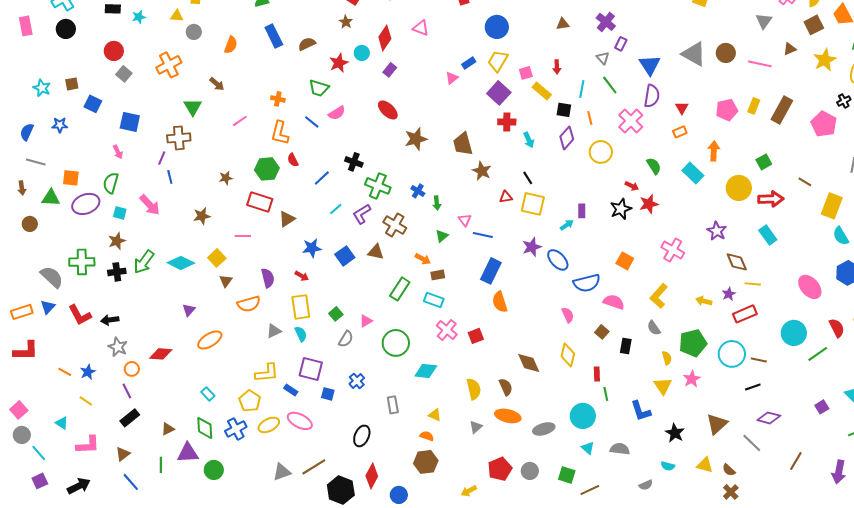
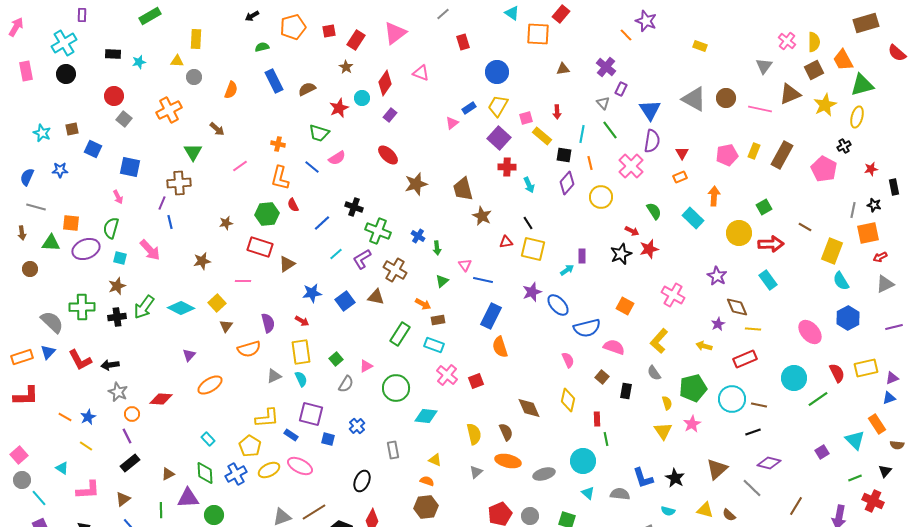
brown triangle: (790, 49) -> (790, 94), size x1.6
purple star: (729, 294) -> (718, 324), moved
blue L-shape: (641, 411) -> (643, 478), moved

